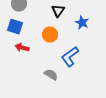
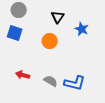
red arrow: (22, 48) -> (23, 75), moved
blue L-shape: (70, 57) -> (75, 83), moved, turned -130

